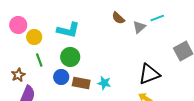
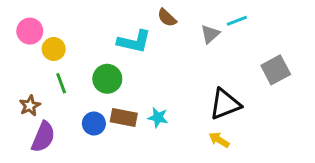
brown semicircle: (118, 18) -> (167, 18), moved
cyan L-shape: (68, 30) -> (134, 42), moved
blue circle: (61, 77) -> (94, 123), moved

